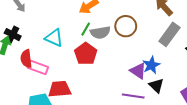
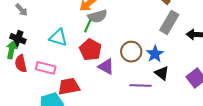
brown circle: (126, 26) -> (131, 52), moved
gray semicircle: (100, 33) -> (97, 16), moved
red semicircle: (26, 59) -> (21, 64), moved
purple triangle: (138, 71) -> (106, 67), moved

